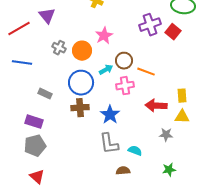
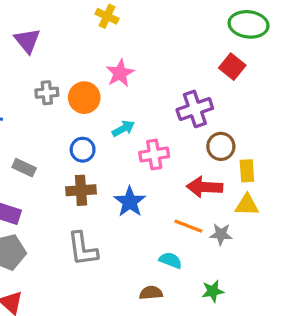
purple cross: (150, 25) -> (195, 109), moved
gray cross: (59, 48) -> (47, 93), turned -32
brown circle: (124, 61) -> (221, 146), moved
orange line: (146, 72) -> (188, 226), moved
blue circle: (81, 83) -> (83, 150), size x0.6
gray L-shape: (109, 144) -> (83, 249), moved
green star: (169, 170) -> (213, 291), moved

